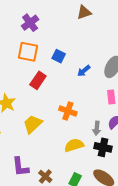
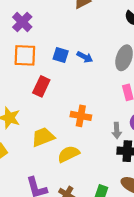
blue arrow: (84, 71) -> (85, 57), moved, turned -104
yellow trapezoid: (33, 124) -> (43, 137), turned 30
yellow semicircle: (74, 145) -> (69, 154), moved

